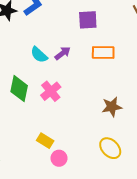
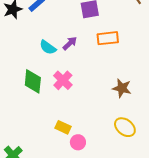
brown star: (112, 107) -> (122, 88), turned 30

